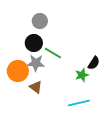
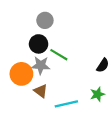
green star: (82, 75) -> (97, 94), moved
cyan line: (79, 103) -> (66, 104), moved

